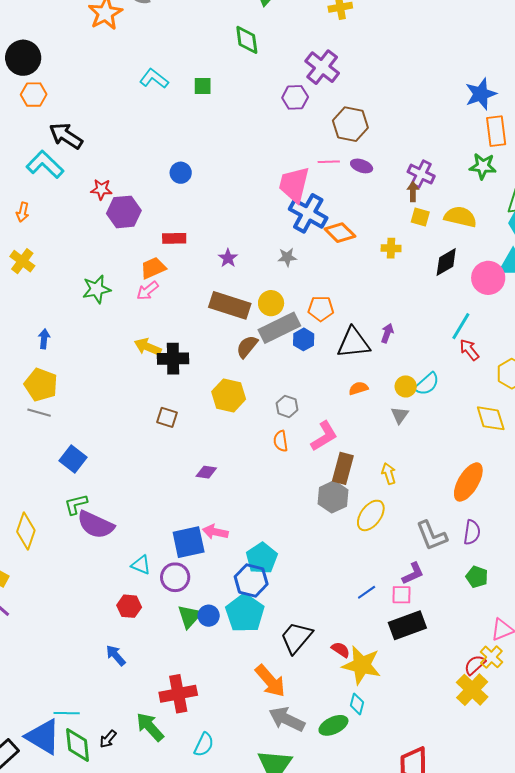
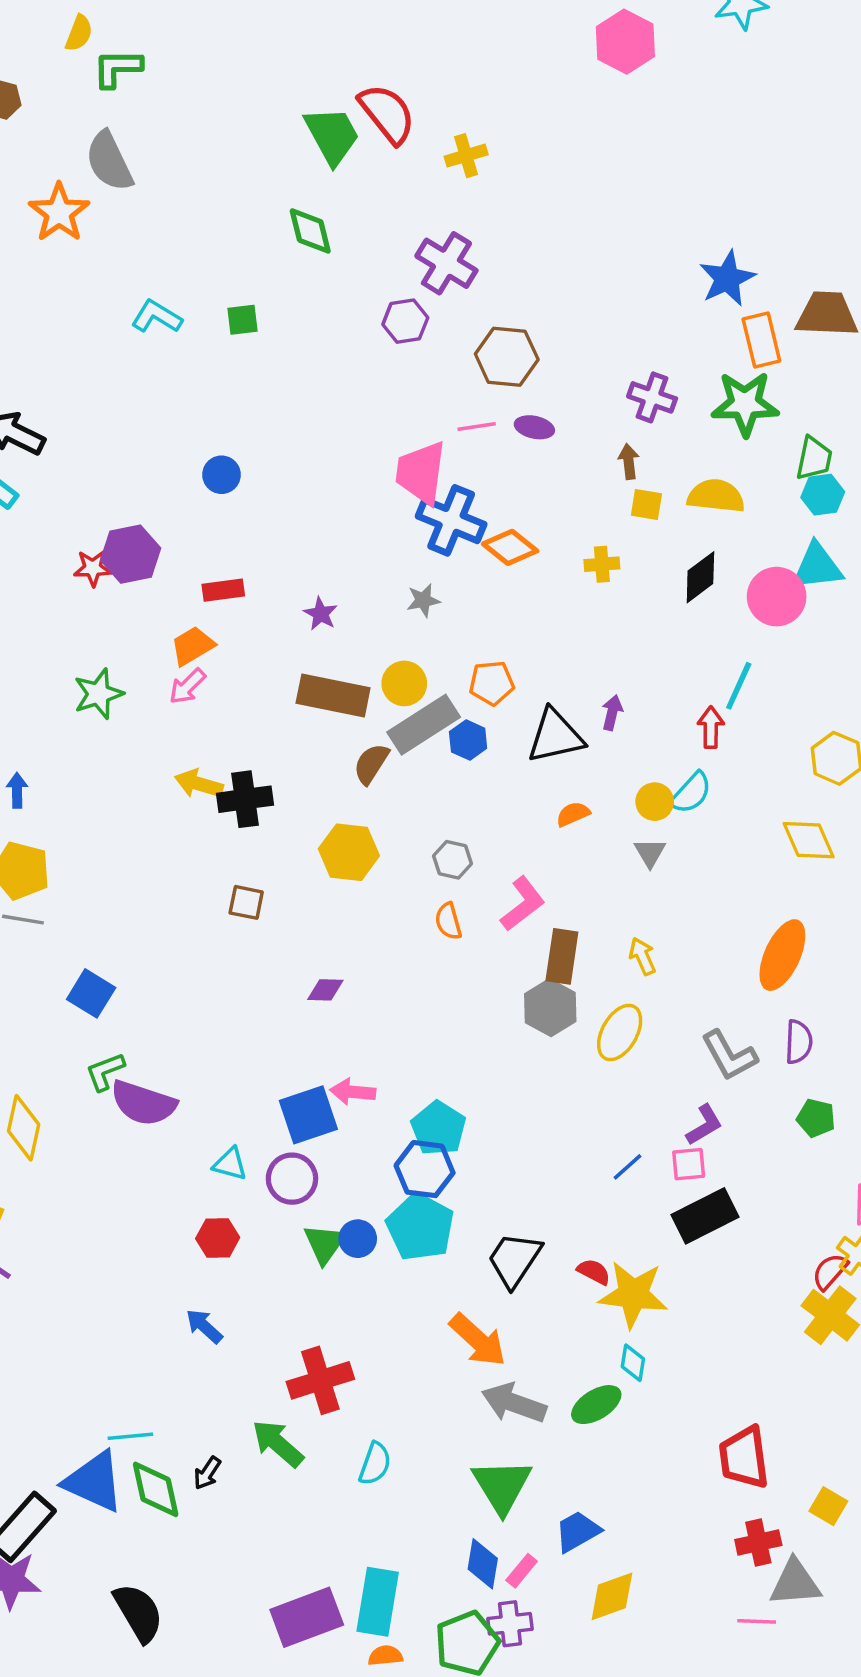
green star: (483, 166) -> (745, 404), size x1.4
purple cross: (421, 174) -> (652, 397), moved
red star: (101, 189) -> (93, 568), moved
red arrow: (469, 350) -> (711, 727), moved, turned 45

